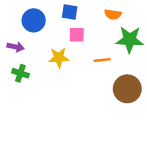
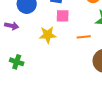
green cross: (20, 73) -> (17, 62), moved

